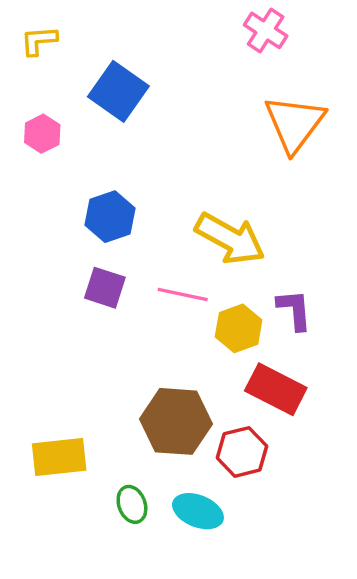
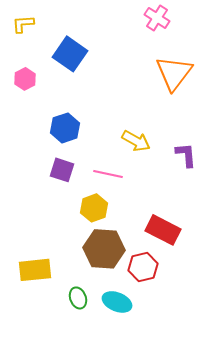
yellow arrow: (230, 239) -> (136, 141), size x0.7
purple L-shape: (294, 310) -> (186, 155), moved
yellow hexagon: (239, 328) -> (94, 208), moved

